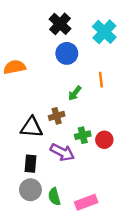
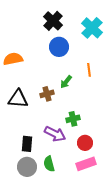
brown cross: (57, 116) -> (47, 94), moved
black triangle: (32, 127) -> (18, 99), moved
red circle: (104, 140) -> (85, 143), moved
green semicircle: (54, 197) -> (49, 164), moved
pink rectangle: (86, 202) -> (86, 164), moved

